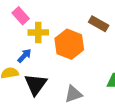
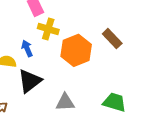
blue arrow: (24, 56) -> (27, 48), turned -84

